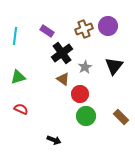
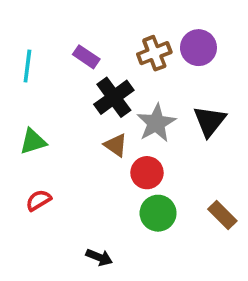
gray star: (85, 67) -> (156, 123), size x1.5
red semicircle: (21, 109) -> (38, 200), turned -56

